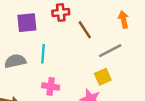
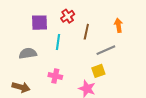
red cross: (61, 12) -> (68, 16), turned -32
brown line: (85, 30) -> (86, 32), turned 42
cyan line: (43, 54) -> (58, 42), moved

